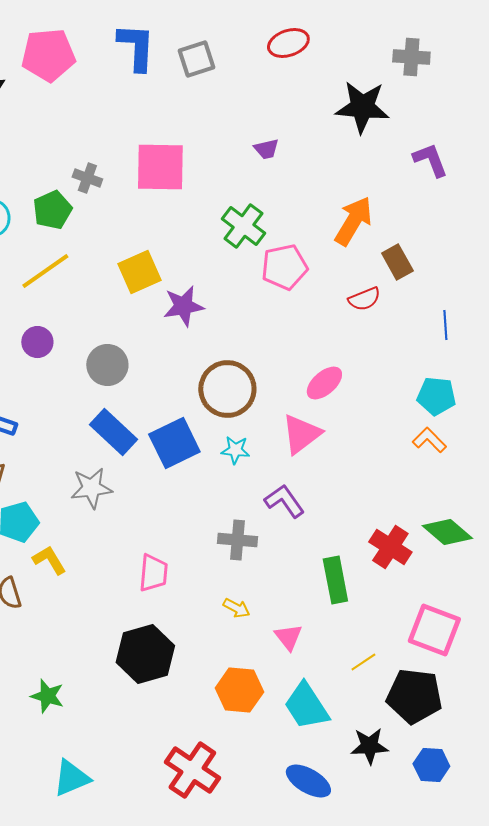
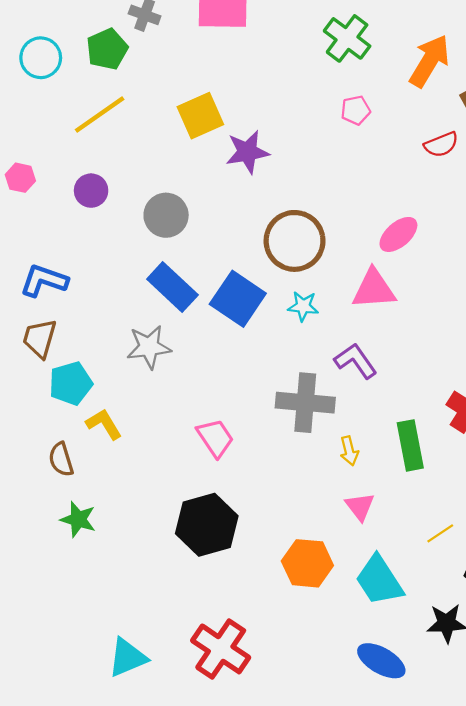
green cross: (243, 226) -> (347, 38), moved
pink pentagon: (284, 267) -> (356, 110), size x0.6
pink triangle: (301, 434) -> (374, 289), turned 33
blue square: (174, 443) -> (238, 299), turned -30
gray cross: (237, 540) -> (305, 403), size x1.4
pink trapezoid: (153, 573) -> (215, 438), turned -39
yellow arrow: (236, 608) -> (349, 451), moved, turned 48
green star: (47, 696) -> (78, 519), moved
red cross: (192, 770) -> (221, 649), moved

